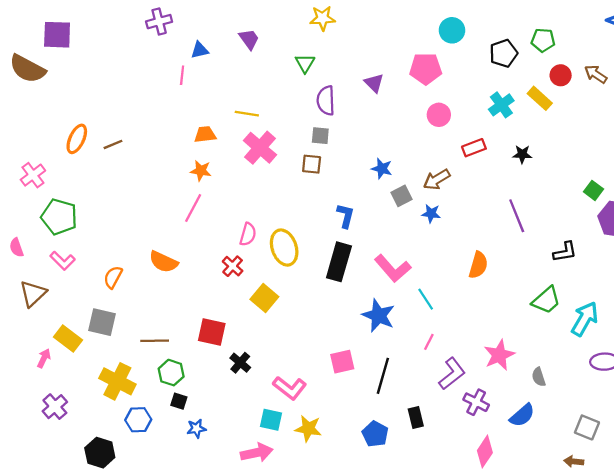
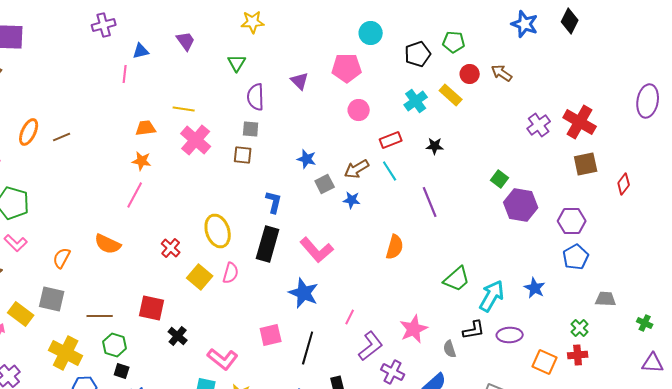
pink semicircle: (248, 234) -> (231, 273), moved
black L-shape: (565, 252) -> (474, 330), moved
cyan line: (426, 299) -> (390, 171), moved

